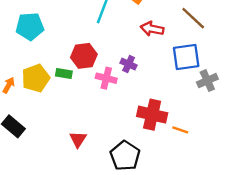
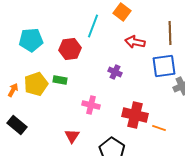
brown line: (193, 18) -> (170, 33), turned 45
red hexagon: (84, 56) -> (70, 49), moved
pink cross: (106, 78) -> (91, 105), moved

